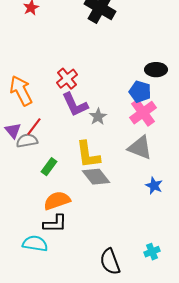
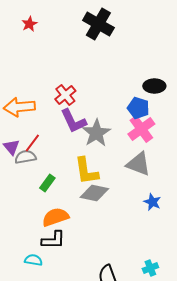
orange arrow: (21, 91) -> (19, 107), turned -68
gray star: (98, 117) -> (96, 133), size x1.6
gray diamond: (96, 177) -> (94, 193), turned -40
cyan semicircle: (35, 244) -> (33, 260), size x0.7

